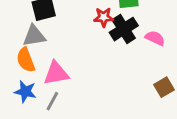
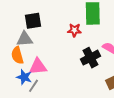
black cross: (124, 29) -> (90, 58), moved
blue star: (25, 92) -> (24, 77), moved

